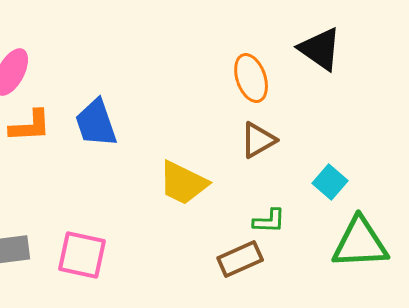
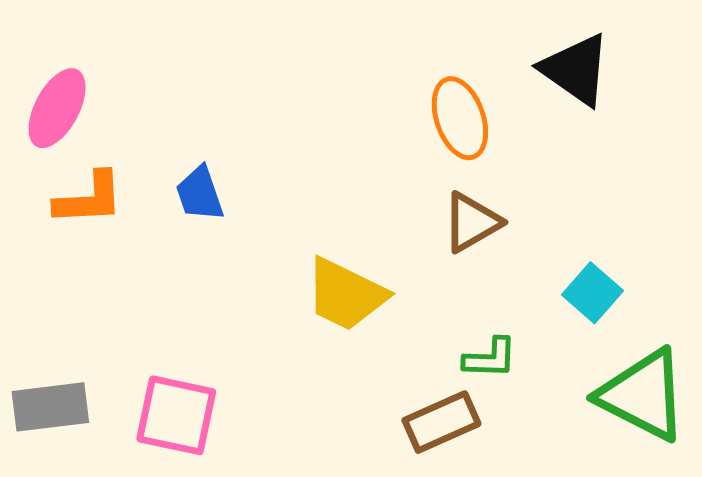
blue trapezoid: (96, 123) -> (200, 194), size x0.7
green triangle: (360, 243) -> (643, 395), turned 30

